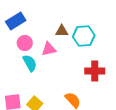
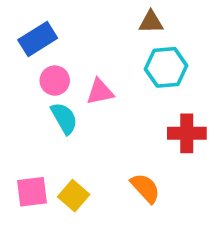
brown triangle: (62, 31) -> (151, 22), moved

